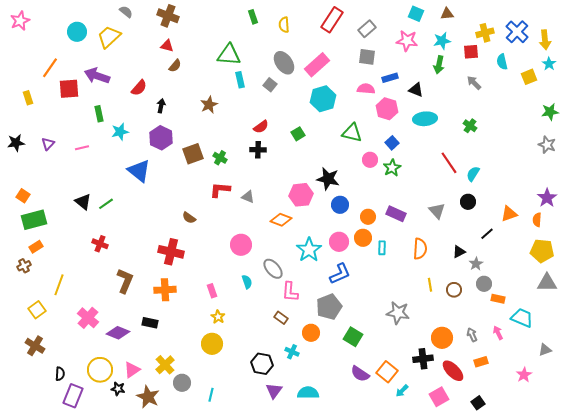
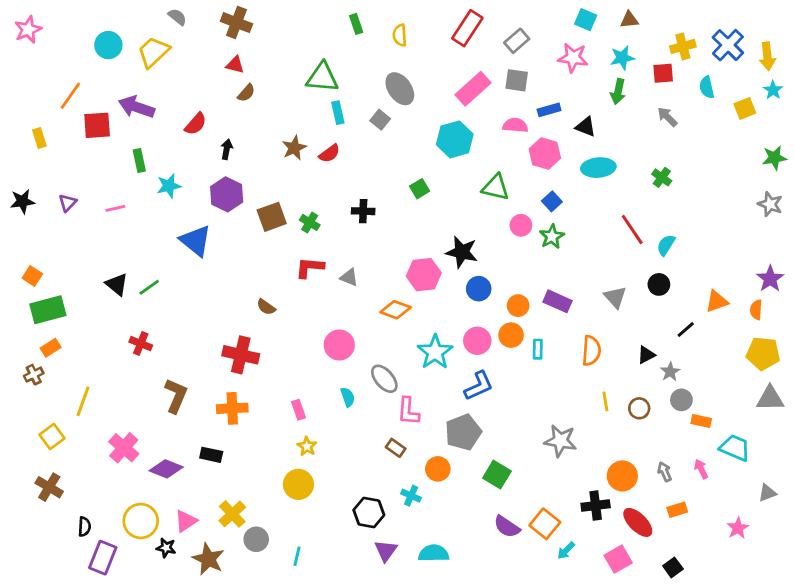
pink rectangle: (317, 65) -> (473, 89), moved
red semicircle: (261, 127) -> (329, 153), moved

